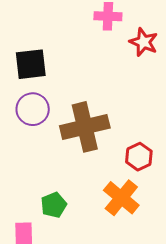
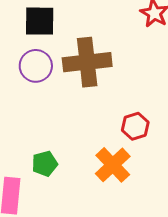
brown cross: (85, 127) -> (87, 62), moved

